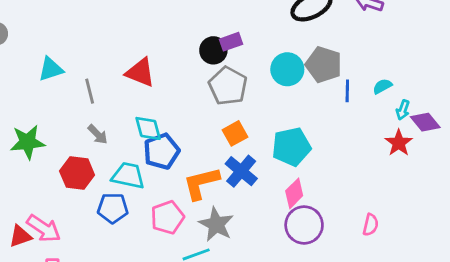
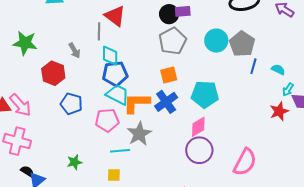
cyan semicircle: (382, 86) -> (278, 69), turned 40
gray line: (90, 91) -> (99, 31), moved
cyan trapezoid: (128, 176) -> (118, 95), moved
pink semicircle: (371, 225) -> (245, 162), size x1.8

